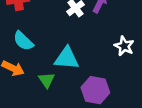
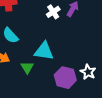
white star: (124, 46) -> (88, 72), moved

